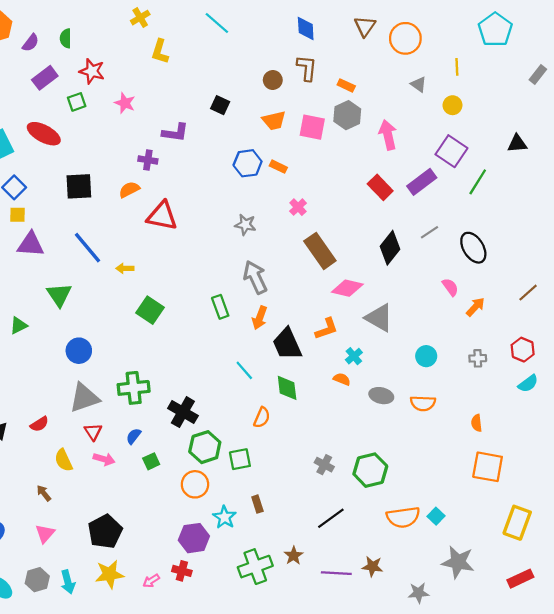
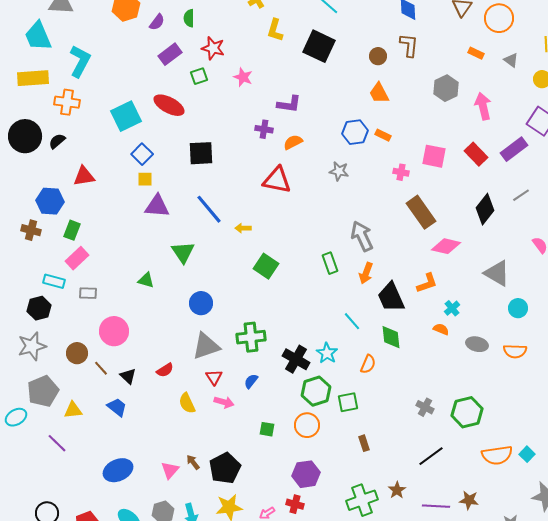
orange rectangle: (346, 85) -> (476, 53), moved
black square: (220, 105) -> (319, 46), moved, size x1.8
orange trapezoid: (274, 121) -> (379, 93), turned 75
pink square: (312, 127) -> (434, 156), moved
orange semicircle: (129, 190) -> (293, 142), moved
pink cross: (298, 207) -> (401, 172), turned -35
gray star: (245, 225) -> (339, 171), moved
gray triangle: (379, 318) -> (497, 273), moved
green triangle: (19, 325) -> (146, 280), turned 42
green square: (151, 461) -> (267, 429), moved, turned 35
brown arrow: (44, 493) -> (193, 462), moved
cyan star: (225, 517) -> (327, 353), moved

